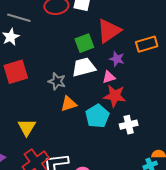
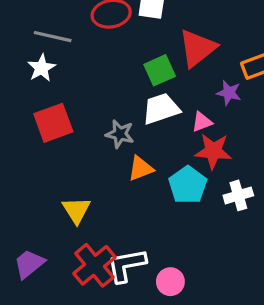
purple star: (117, 59) -> (229, 93), moved

